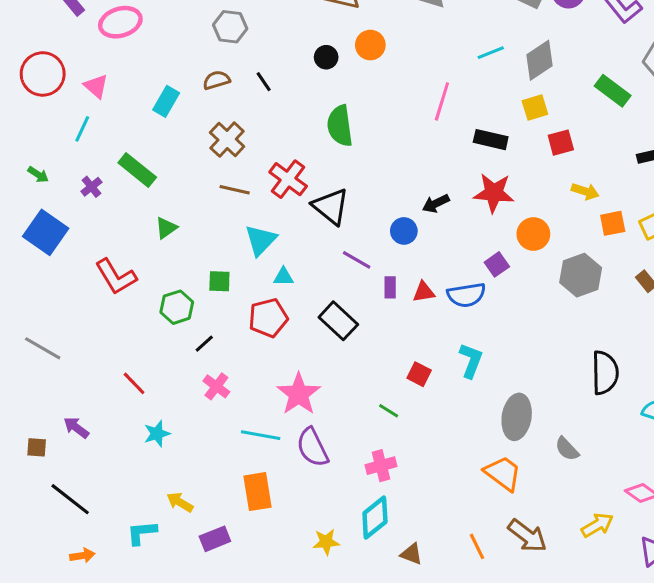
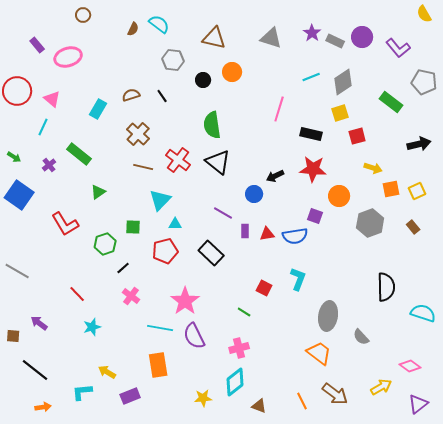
gray hexagon: (230, 27) -> (173, 60), moved
black triangle: (331, 207) -> (218, 162), moved
purple square: (497, 264) -> (315, 216), turned -35

